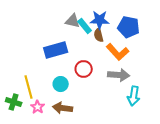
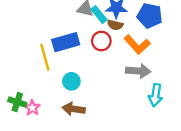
brown semicircle: (99, 35) -> (115, 25), turned -64
red circle: (84, 69) -> (101, 41), moved
yellow line: (29, 87) -> (45, 57), moved
pink star: (38, 107) -> (32, 108), moved

